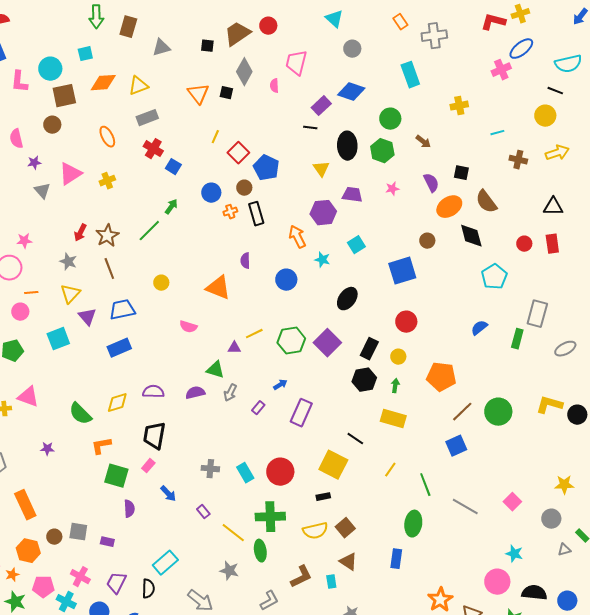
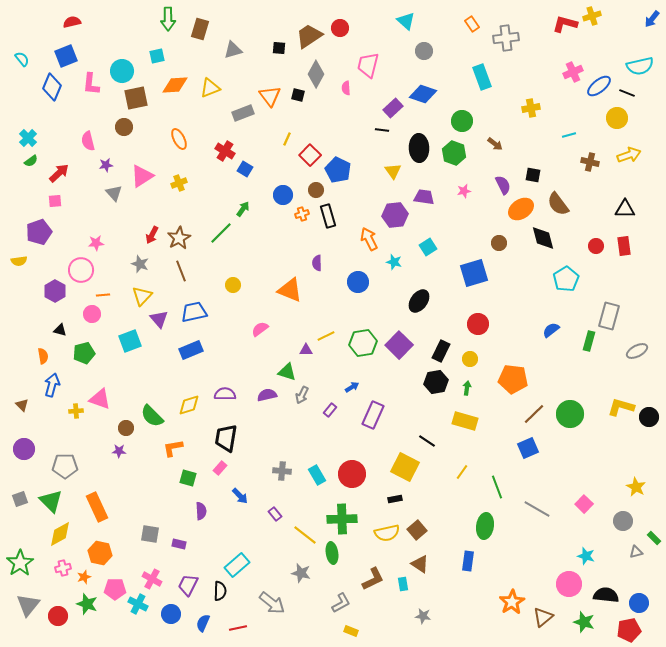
blue ellipse: (521, 49) -> (599, 86), moved
gray rectangle: (147, 118) -> (243, 113), moved
pink semicircle: (188, 327) -> (260, 329), turned 126
green square: (116, 476) -> (188, 478), size x0.7
yellow star: (564, 485) -> (636, 487), turned 30
brown circle: (54, 537) -> (126, 428), moved

